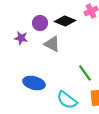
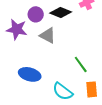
purple star: (21, 38) -> (17, 29), size x1.5

